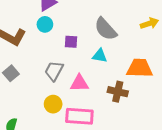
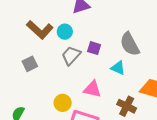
cyan circle: (45, 24) -> (65, 32), moved
gray trapezoid: (54, 71) -> (71, 55), moved

